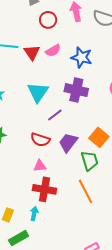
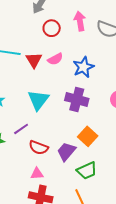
blue star: (82, 57) -> (83, 67), turned 30
purple line: (55, 115) -> (21, 129), moved
orange square: (99, 137) -> (88, 136), moved
green trapezoid: (90, 161) -> (87, 171), turned 80

